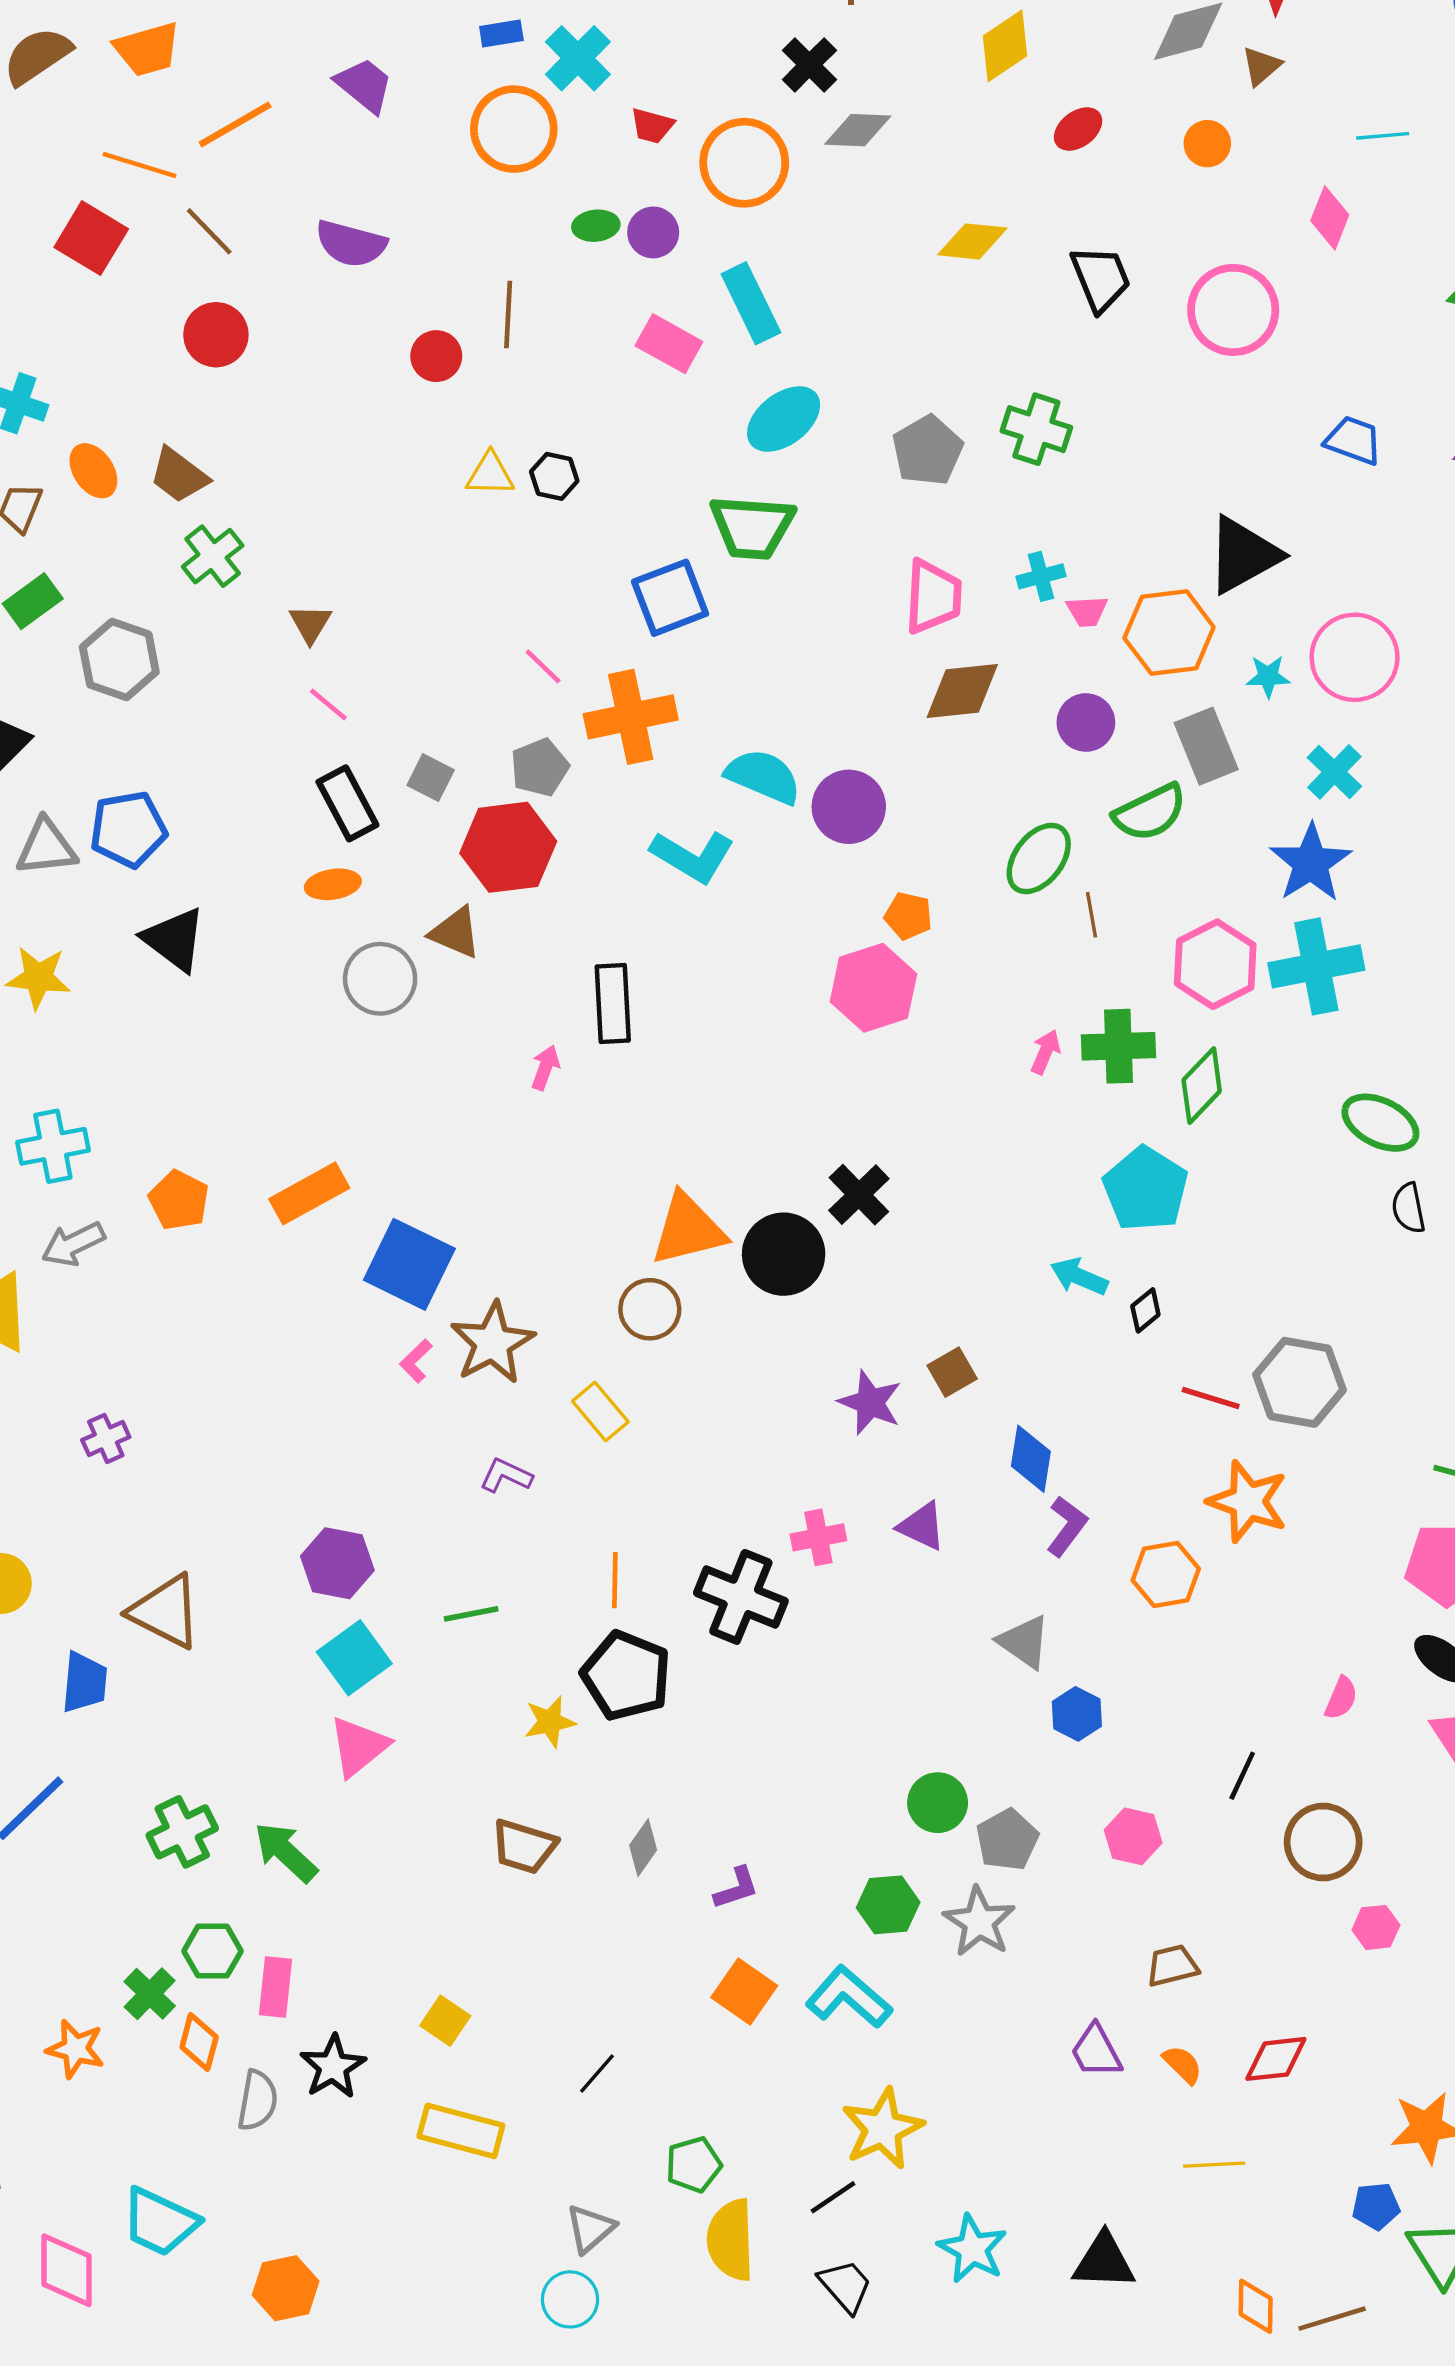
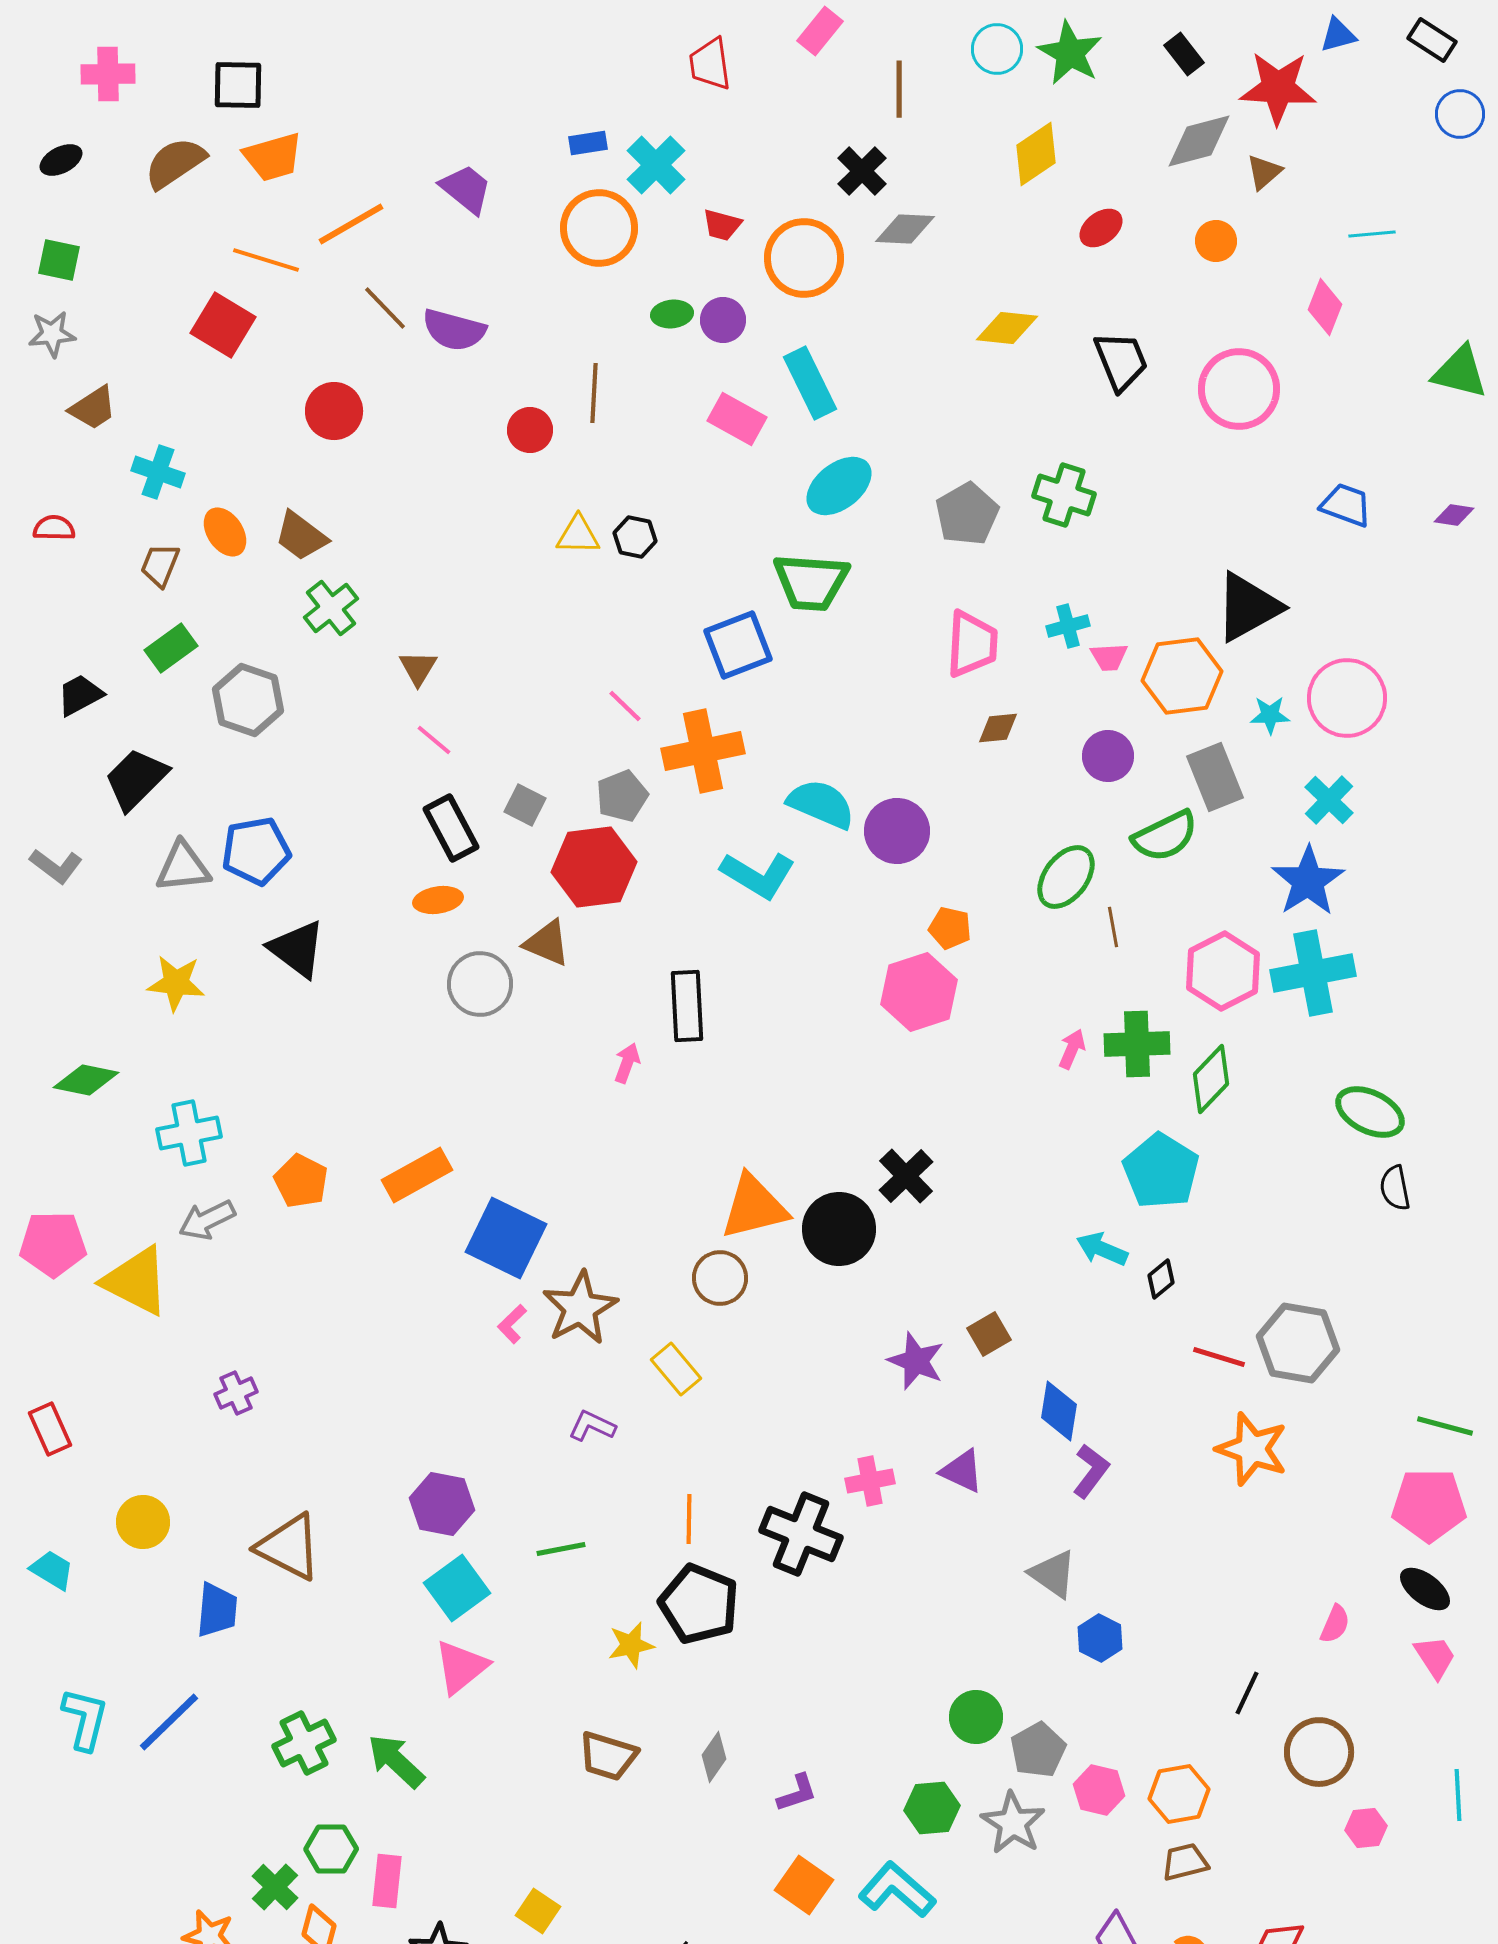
brown line: (209, 231) -> (385, 308), moved
brown diamond: (962, 691) -> (998, 728), size x0.6
orange hexagon: (1166, 1574) -> (1179, 1794), moved
pink hexagon: (1133, 1836) -> (1099, 1790), moved

